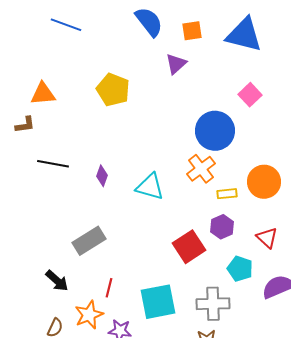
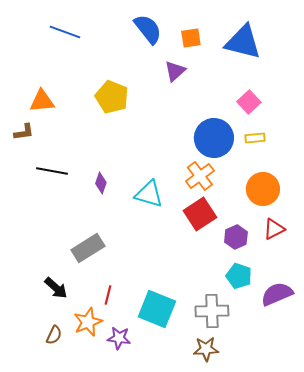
yellow rectangle: (227, 194) -> (255, 138), moved
purple hexagon: (222, 227) -> (236, 237), moved
red triangle: (267, 238) -> (274, 229), moved, turned 50
red square: (189, 247) -> (200, 214), moved
cyan square: (158, 302) -> (157, 309), turned 33

